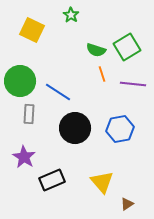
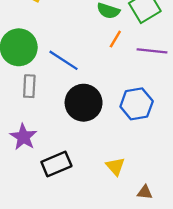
orange line: (102, 74) -> (115, 39), turned 49
yellow triangle: (102, 182) -> (115, 166), size x0.7
brown triangle: (127, 204) -> (145, 192), turned 40

